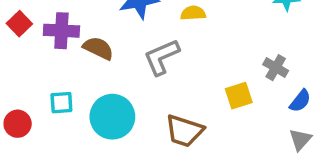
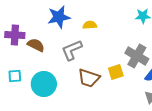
gray cross: (276, 68) -> (137, 56), size x1.6
brown trapezoid: (184, 131) -> (89, 78), moved

